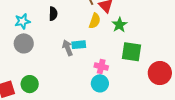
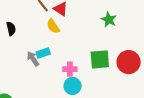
yellow semicircle: (95, 21) -> (53, 26), turned 140
green star: (119, 25) -> (109, 20), moved
green square: (131, 52) -> (100, 59), moved

